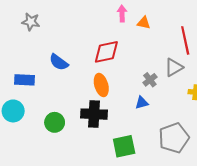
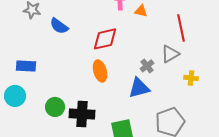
blue semicircle: (59, 62) -> (59, 26), moved
blue triangle: (142, 103) -> (139, 88), size x1.6
black cross: (94, 114) -> (82, 114), moved

